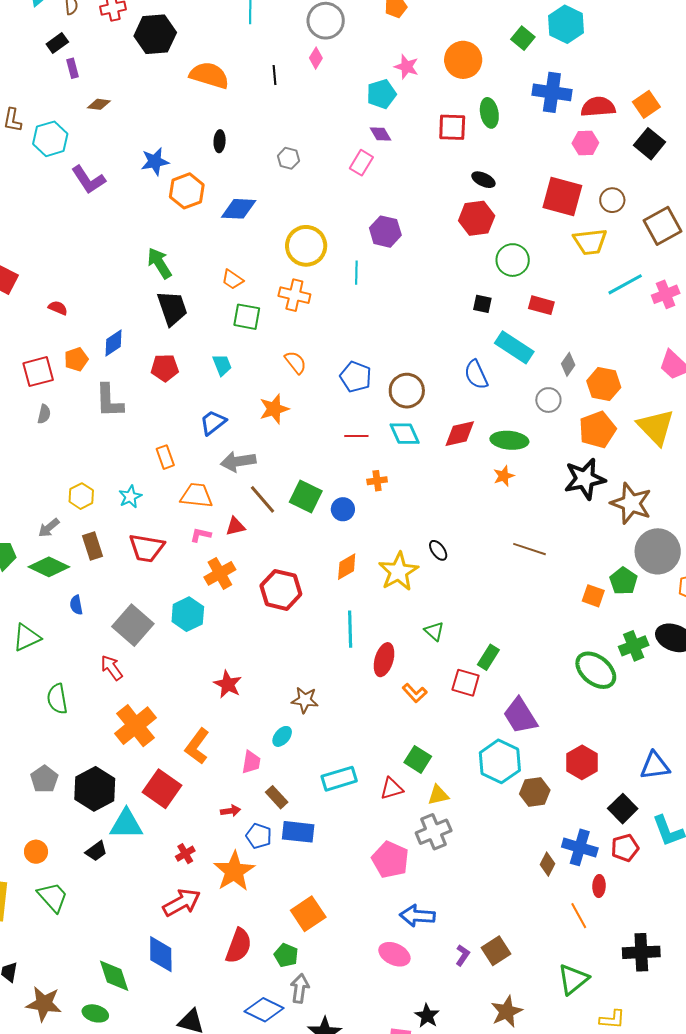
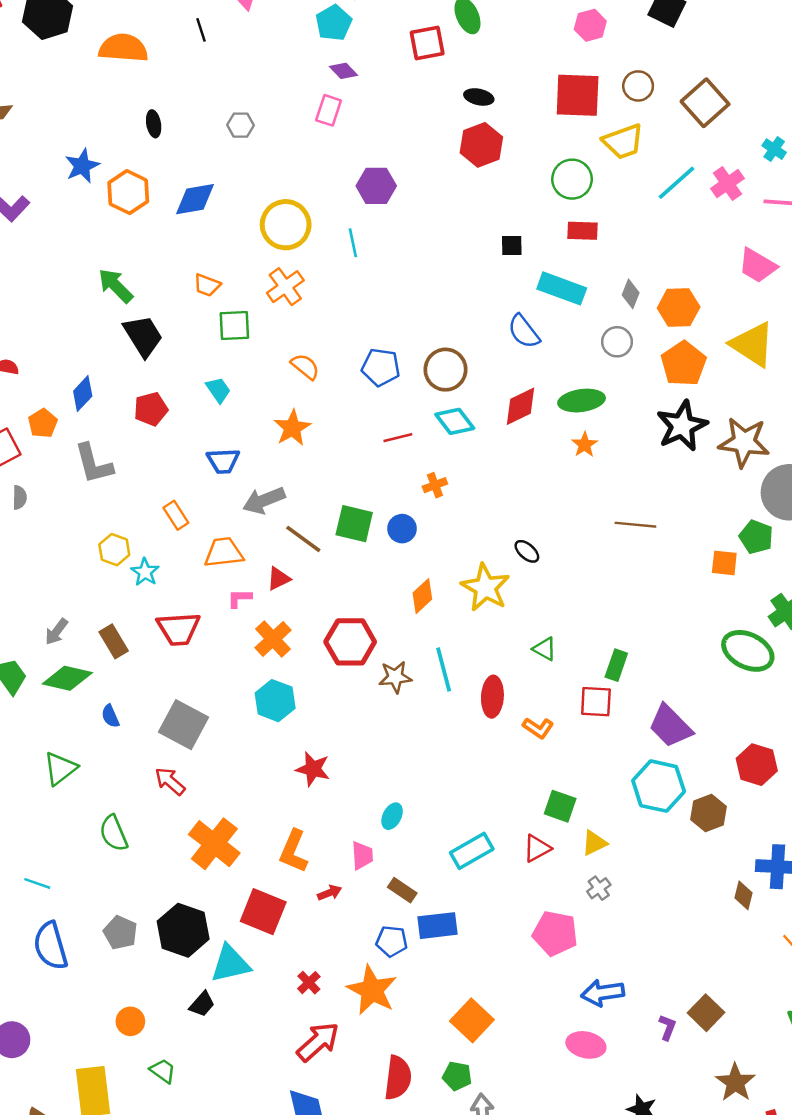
green circle: (513, 260) -> (572, 179), moved
orange cross: (294, 295) -> (285, 287), turned -36
blue trapezoid: (213, 422) -> (223, 461), turned -132
yellow hexagon: (81, 496) -> (114, 550), moved
cyan hexagon: (188, 614) -> (275, 701), moved
brown star: (305, 700) -> (395, 677), moved
red arrow: (231, 811) -> (330, 893), moved
gray cross: (434, 832) -> (599, 888), size x0.6
green trapezoid: (53, 897) -> (163, 1071), size x0.7

